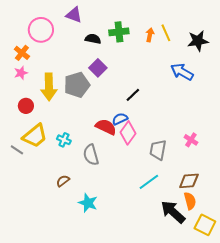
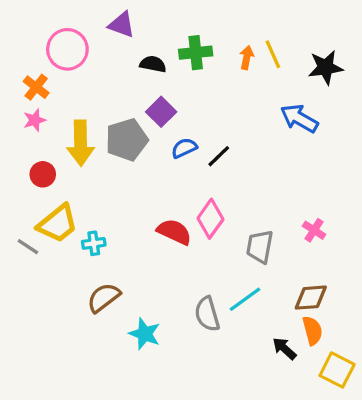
blue semicircle: (120, 119) -> (184, 148), moved
red semicircle: (106, 127) -> (174, 232), moved
cyan cross: (64, 140) -> (94, 243), moved, turned -32
gray semicircle: (91, 155) -> (207, 314), moved
brown semicircle: (63, 181) -> (104, 298), size x1.5
black arrow: (173, 212) -> (284, 349), size x0.6

